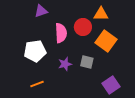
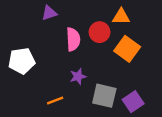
white pentagon: (35, 51) -> (22, 61), moved
gray square: (87, 62) -> (104, 96), moved, size x1.5
orange line: (37, 84) -> (55, 100), moved

